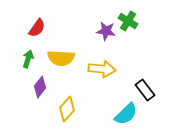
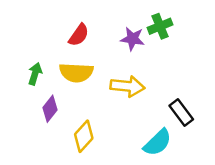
green cross: (128, 21) -> (160, 26), turned 36
red semicircle: (37, 28) -> (79, 35), moved

